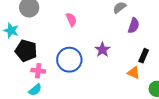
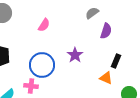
pink semicircle: (71, 19) -> (44, 25), turned 56
pink cross: (38, 71) -> (31, 86), moved

